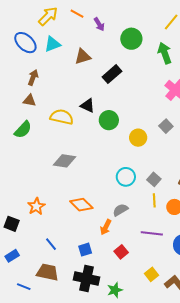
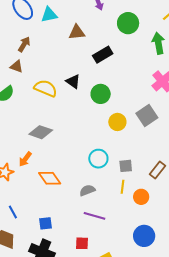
green circle: (109, 120) -> (101, 94), moved
gray square: (166, 126) -> (147, 115), size x1.5
gray square: (154, 179) -> (126, 166), turned 32
orange arrow: (106, 227) -> (25, 159), moved
purple line: (152, 233) -> (94, 216), moved
red square: (121, 252) -> (82, 243), moved, turned 32

